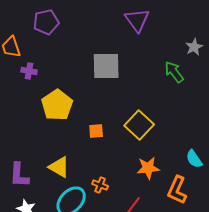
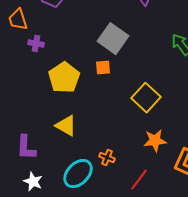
gray square: (106, 66) -> (113, 39), turned 36
orange square: (96, 131) -> (103, 68), moved
yellow triangle: (59, 167) -> (66, 126), moved

